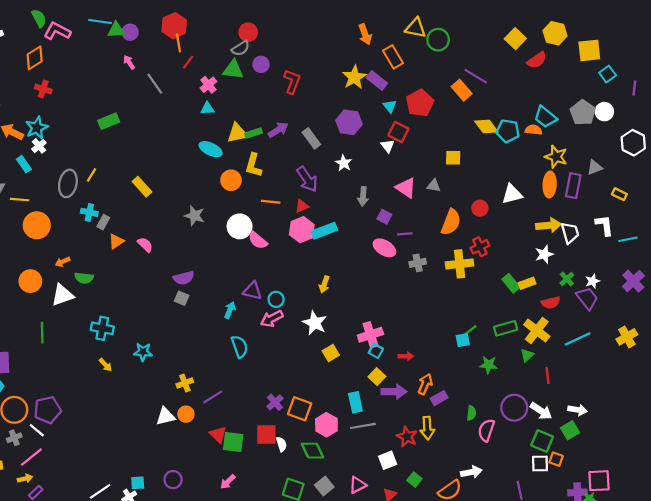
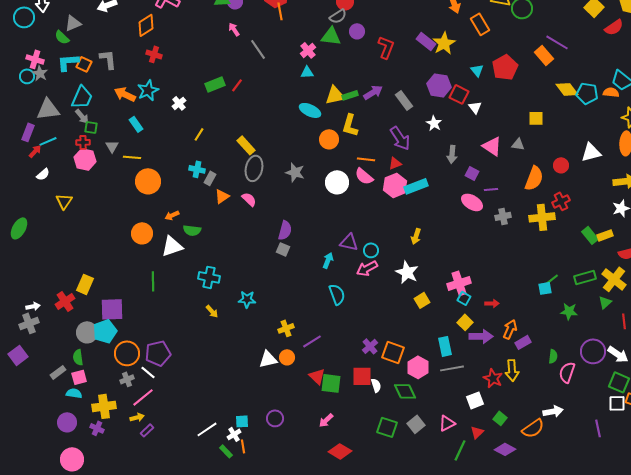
red line: (188, 62) -> (237, 85), moved
purple rectangle: (377, 80) -> (426, 41), moved
red square: (398, 132) -> (459, 94), moved
white cross: (39, 146) -> (179, 103), moved
gray ellipse: (68, 183) -> (254, 168), moved
pink semicircle: (258, 240) -> (364, 176), moved
purple semicircle: (184, 278) -> (285, 230), turned -60

